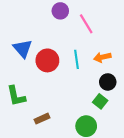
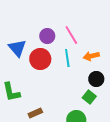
purple circle: (60, 11) -> (47, 36), moved
pink line: (86, 24) -> (71, 35), moved

